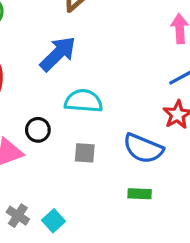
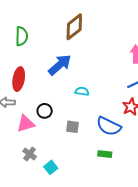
cyan semicircle: (84, 101) -> (82, 91), moved, size x0.6
gray cross: (18, 216) -> (30, 154), moved

